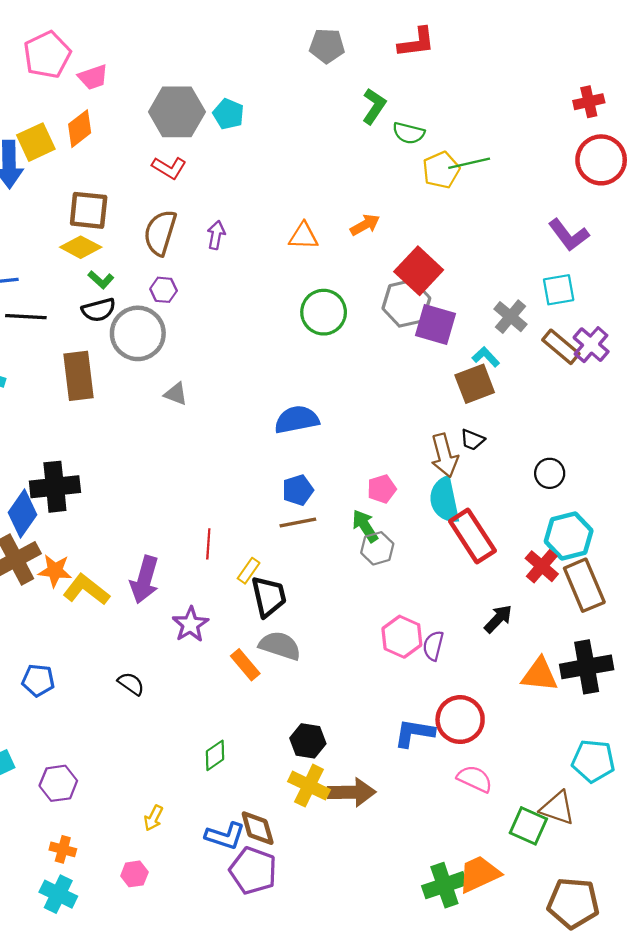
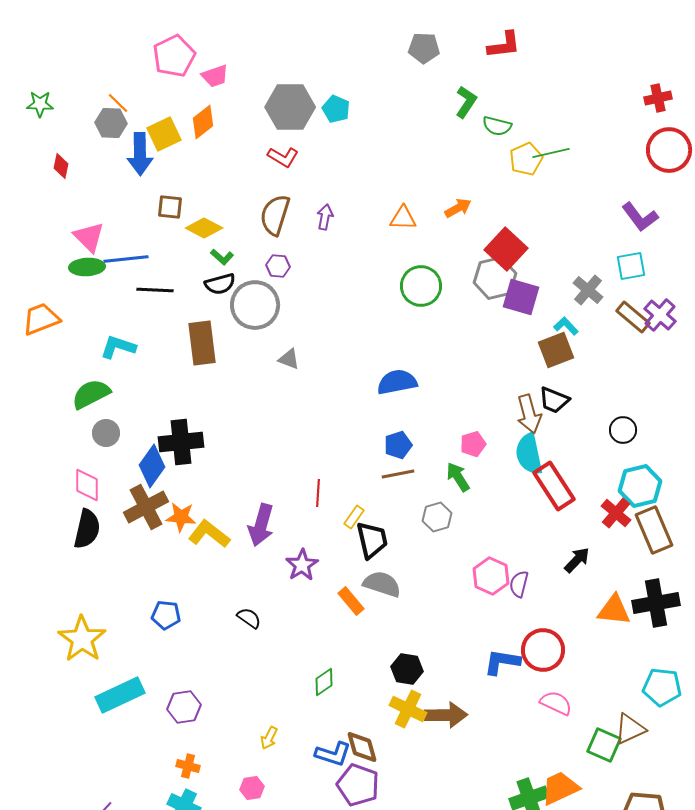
brown square: (89, 210) -> (170, 207), moved, size x0.7
black trapezoid: (472, 440) -> (554, 400), size x1.4
gray hexagon: (377, 548) -> (437, 517), moved
brown triangle: (557, 808) -> (630, 729), turned -44

